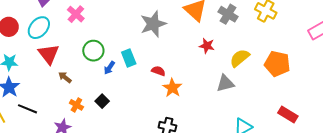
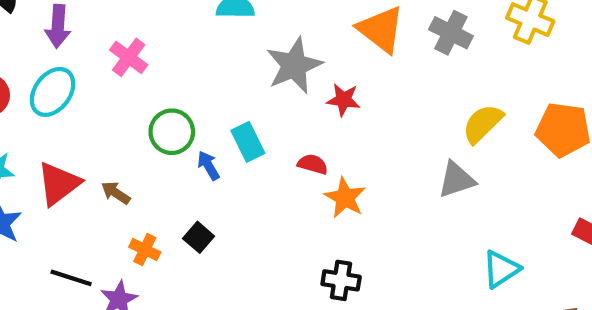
red star: (207, 46) -> (343, 100), moved
red triangle: (49, 54) -> (59, 184), moved, turned 35
blue arrow: (109, 68) -> (208, 165), turned 120
black line: (28, 109) -> (71, 278), moved

